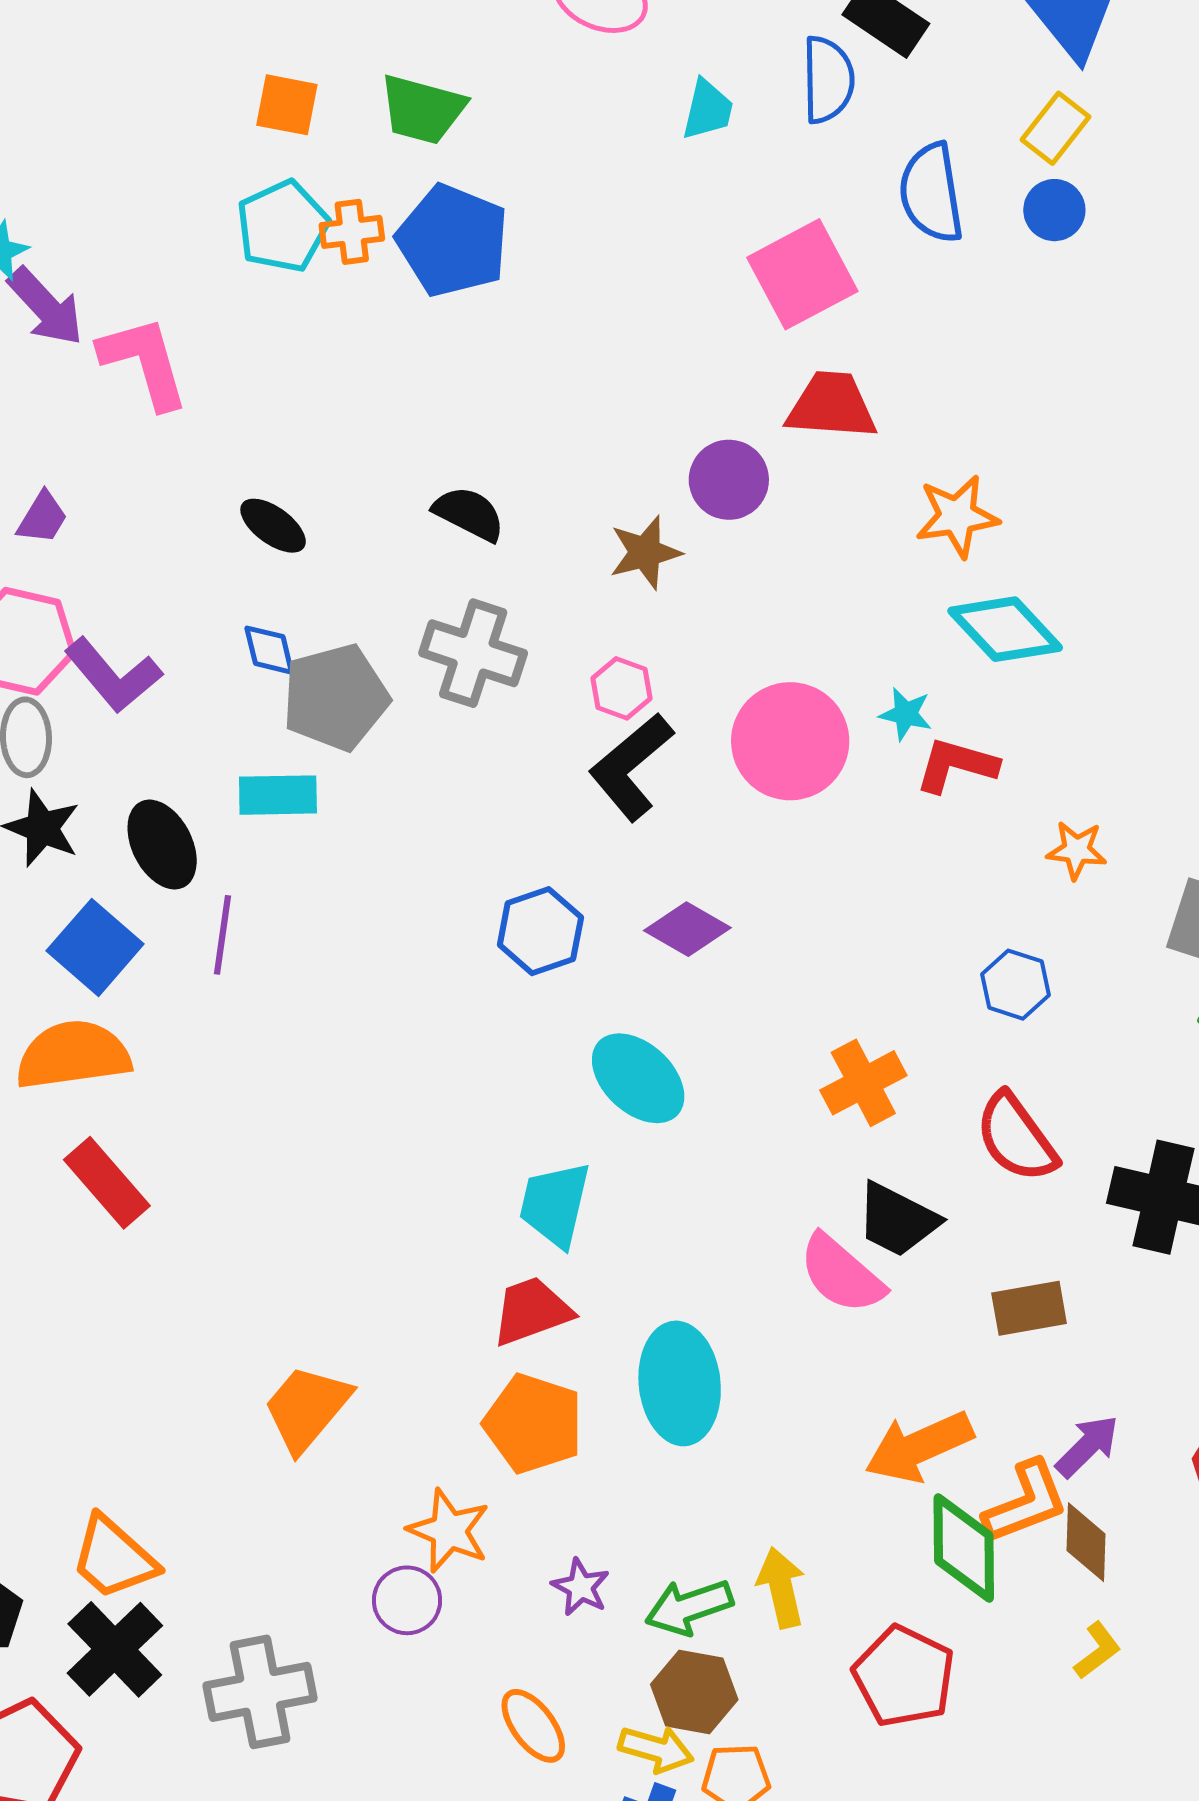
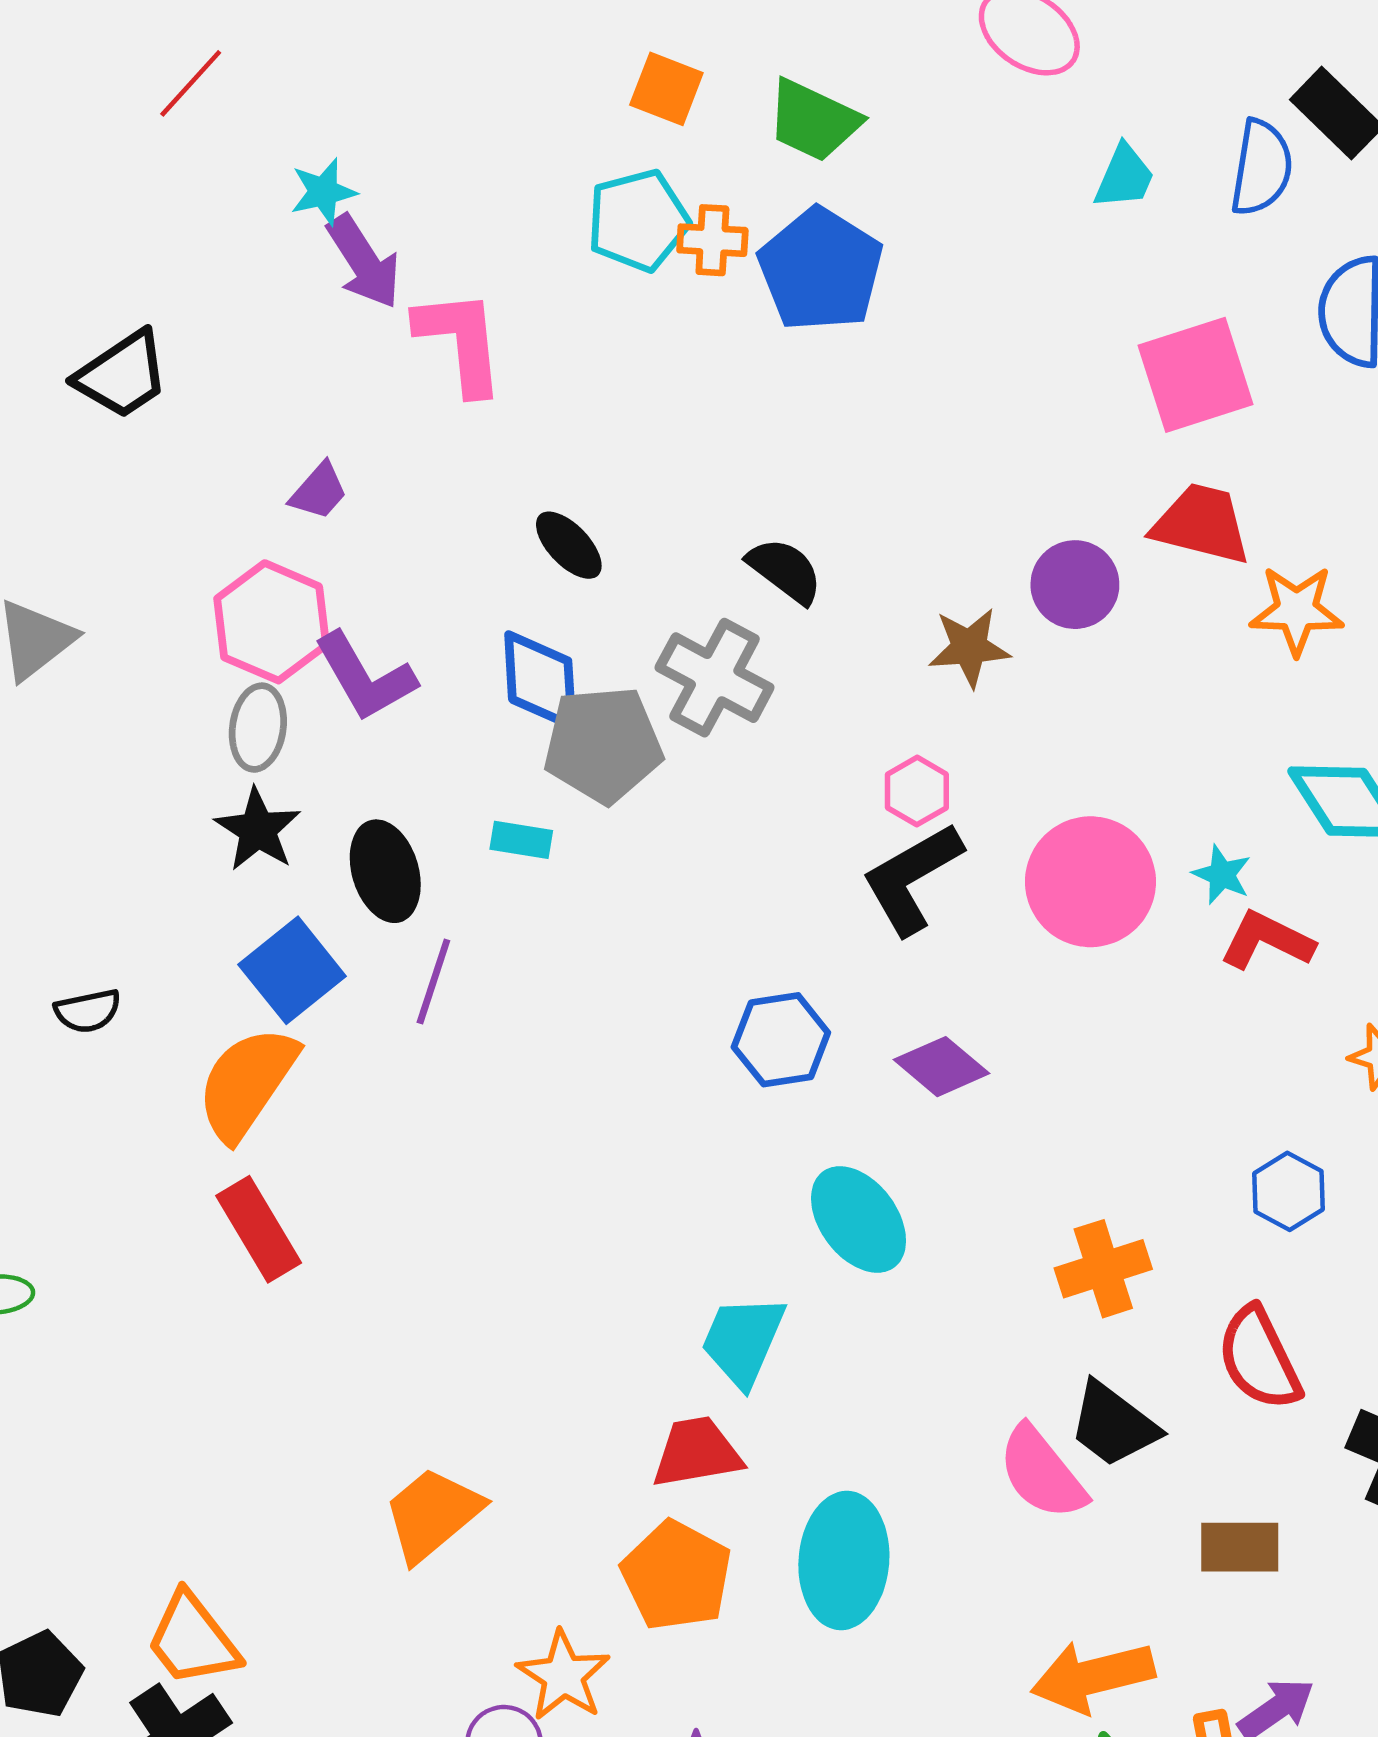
orange star: (957, 516) -> (1297, 610), moved
blue diamond: (269, 650) -> (540, 680), size x1.6
gray cross: (473, 653) -> (715, 678), moved
cyan rectangle: (278, 795) -> (521, 840), size x0.7
orange semicircle: (73, 1055) -> (247, 1083), turned -58

